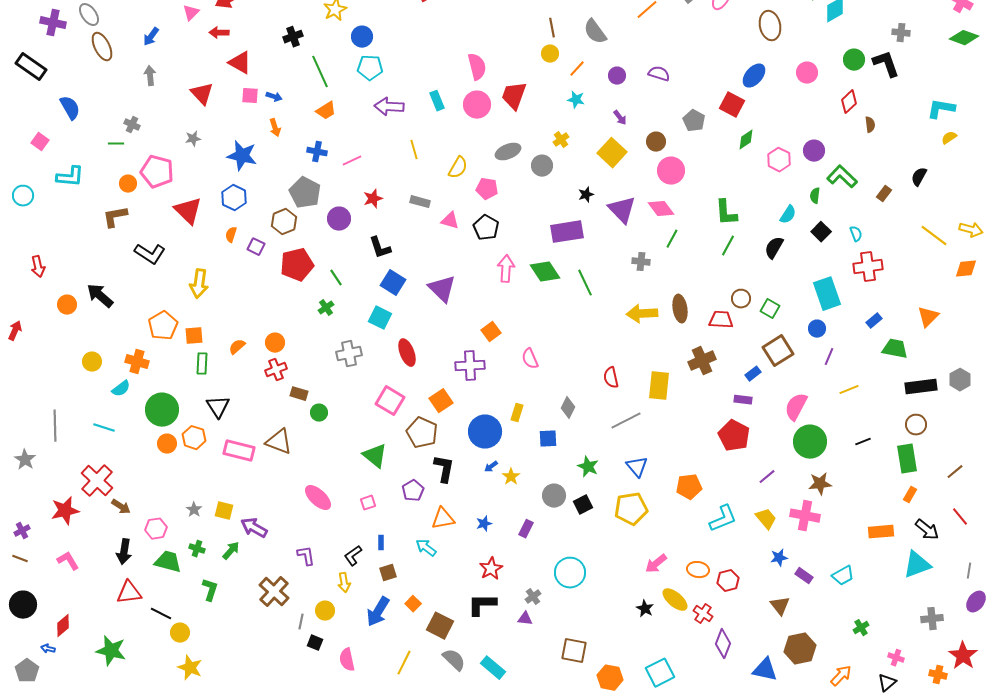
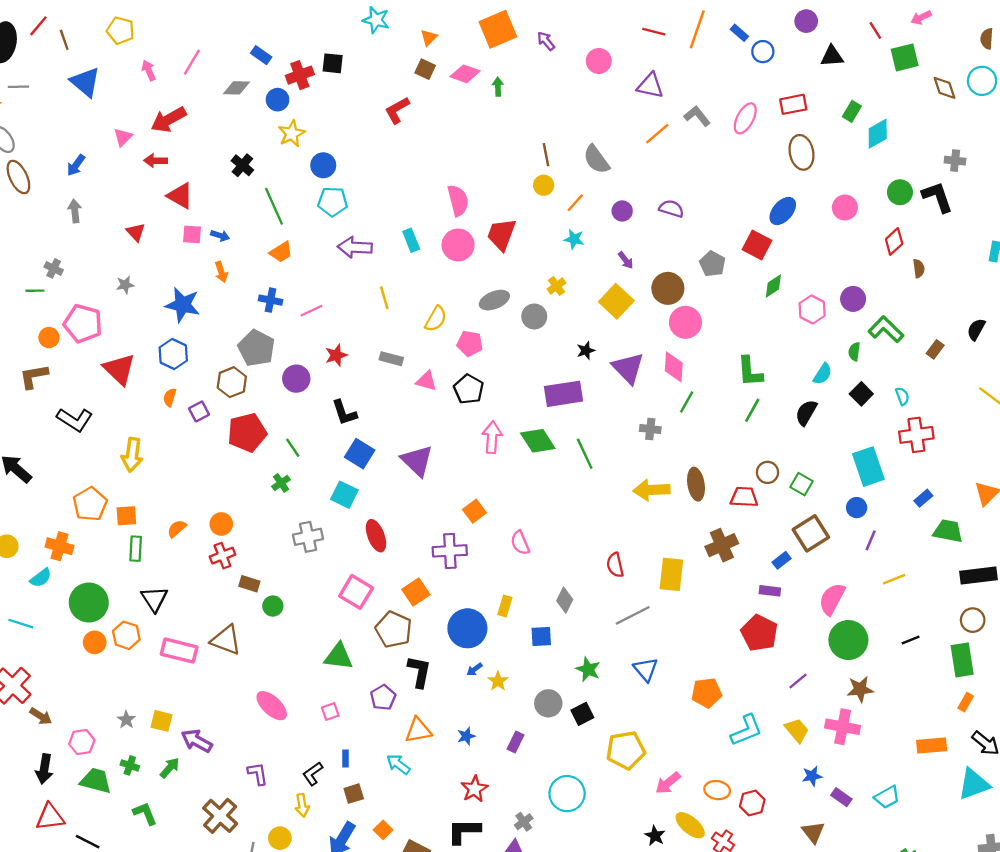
black cross: (293, 37) -> (242, 165), turned -30
red triangle: (202, 94) -> (136, 232), size x0.7
brown circle: (656, 142) -> (668, 288), size x1.4
pink diamond: (661, 209) -> (674, 367), turned 40
purple square: (256, 247) -> (199, 411), turned 36
green triangle: (375, 456) -> (338, 656), turned -32
yellow pentagon: (631, 509) -> (626, 750), moved
green L-shape: (210, 590) -> (145, 814), turned -40

